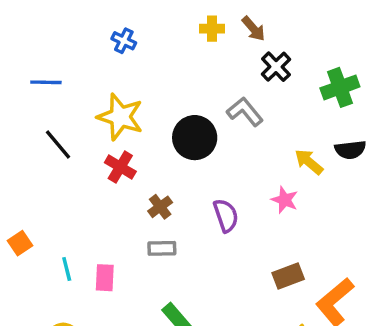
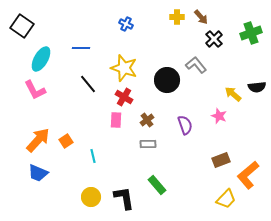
green cross: (340, 87) -> (251, 33), moved
pink rectangle: (105, 278) -> (116, 120), moved

